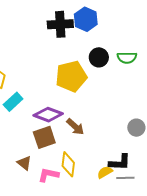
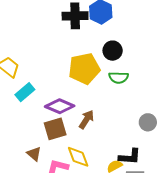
green semicircle: (127, 58) -> (119, 78), moved
brown arrow: (75, 127) -> (86, 119), turned -102
yellow diamond: (68, 164) -> (78, 157), turned -30

